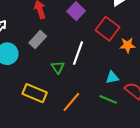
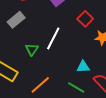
red square: (107, 29) -> (85, 19), size x0.7

